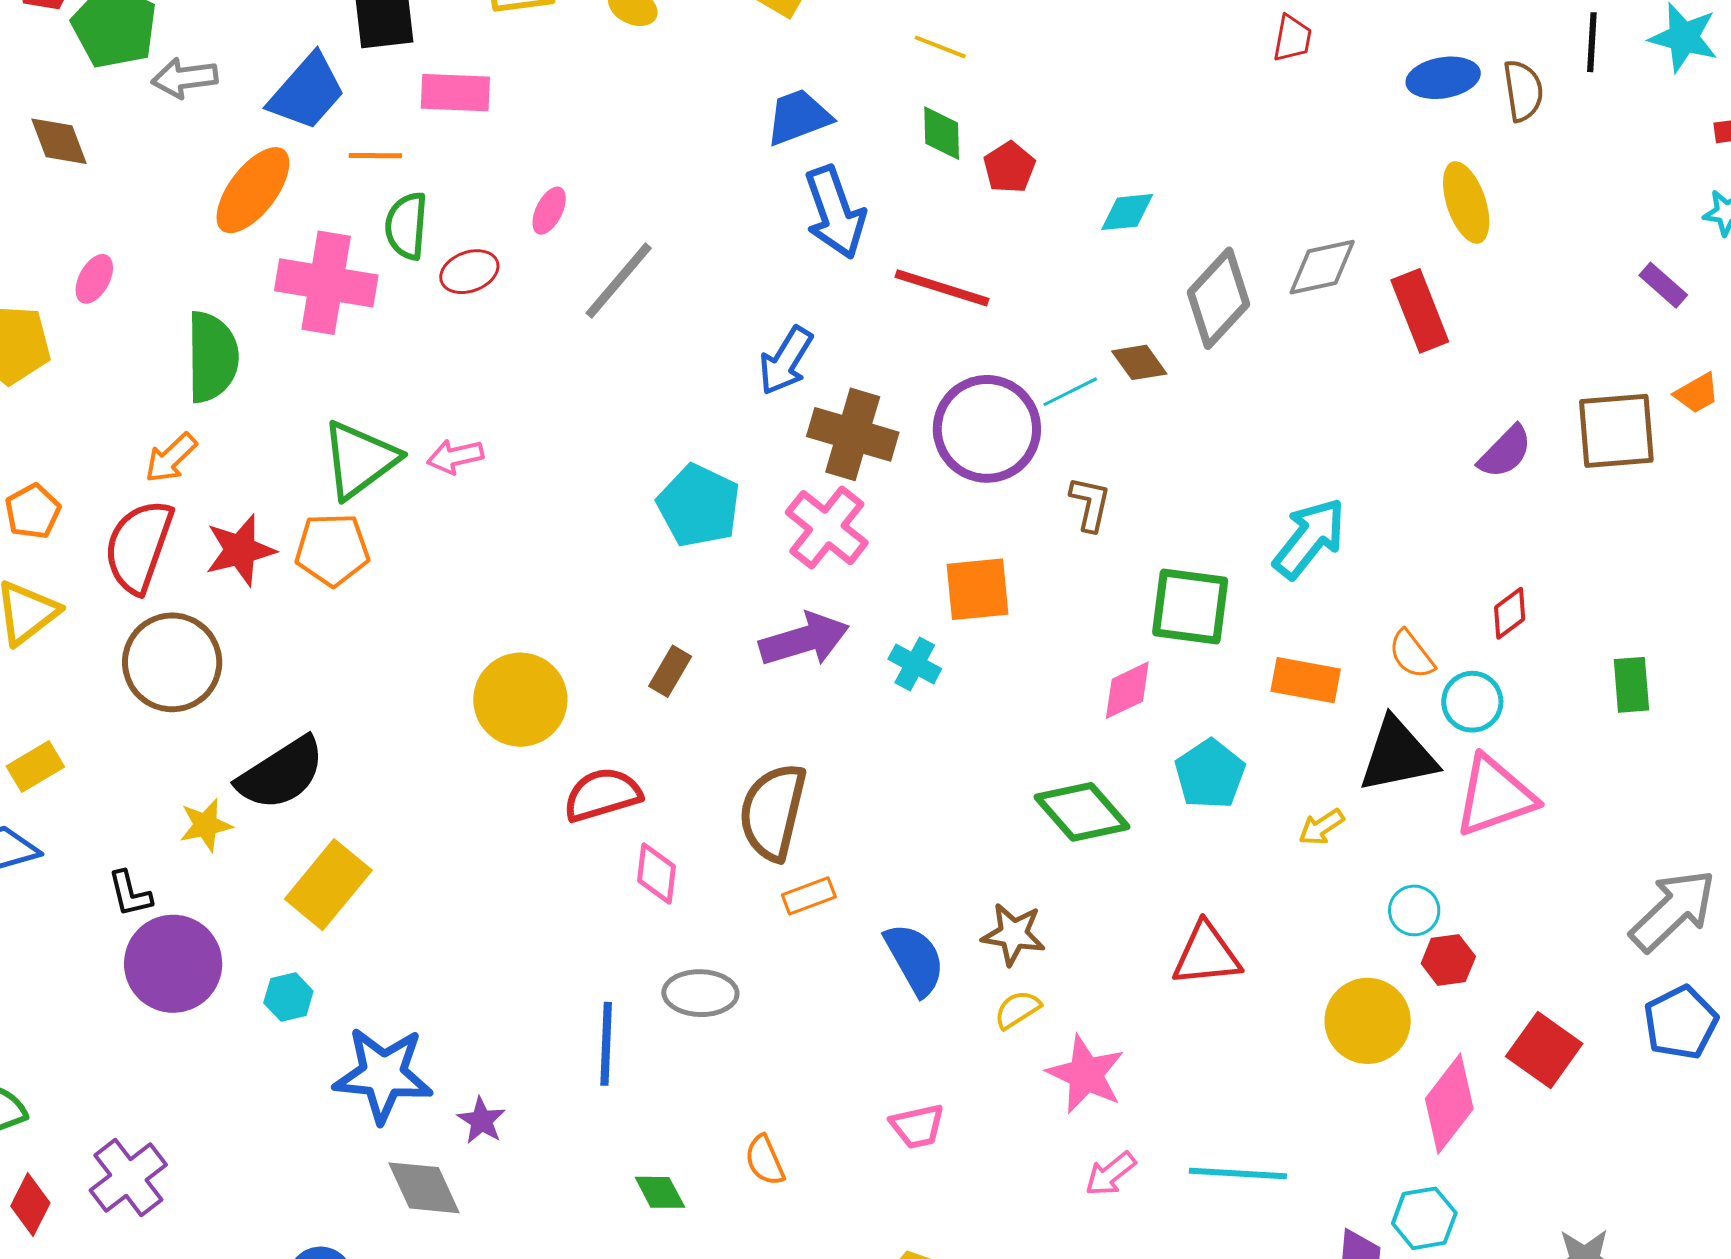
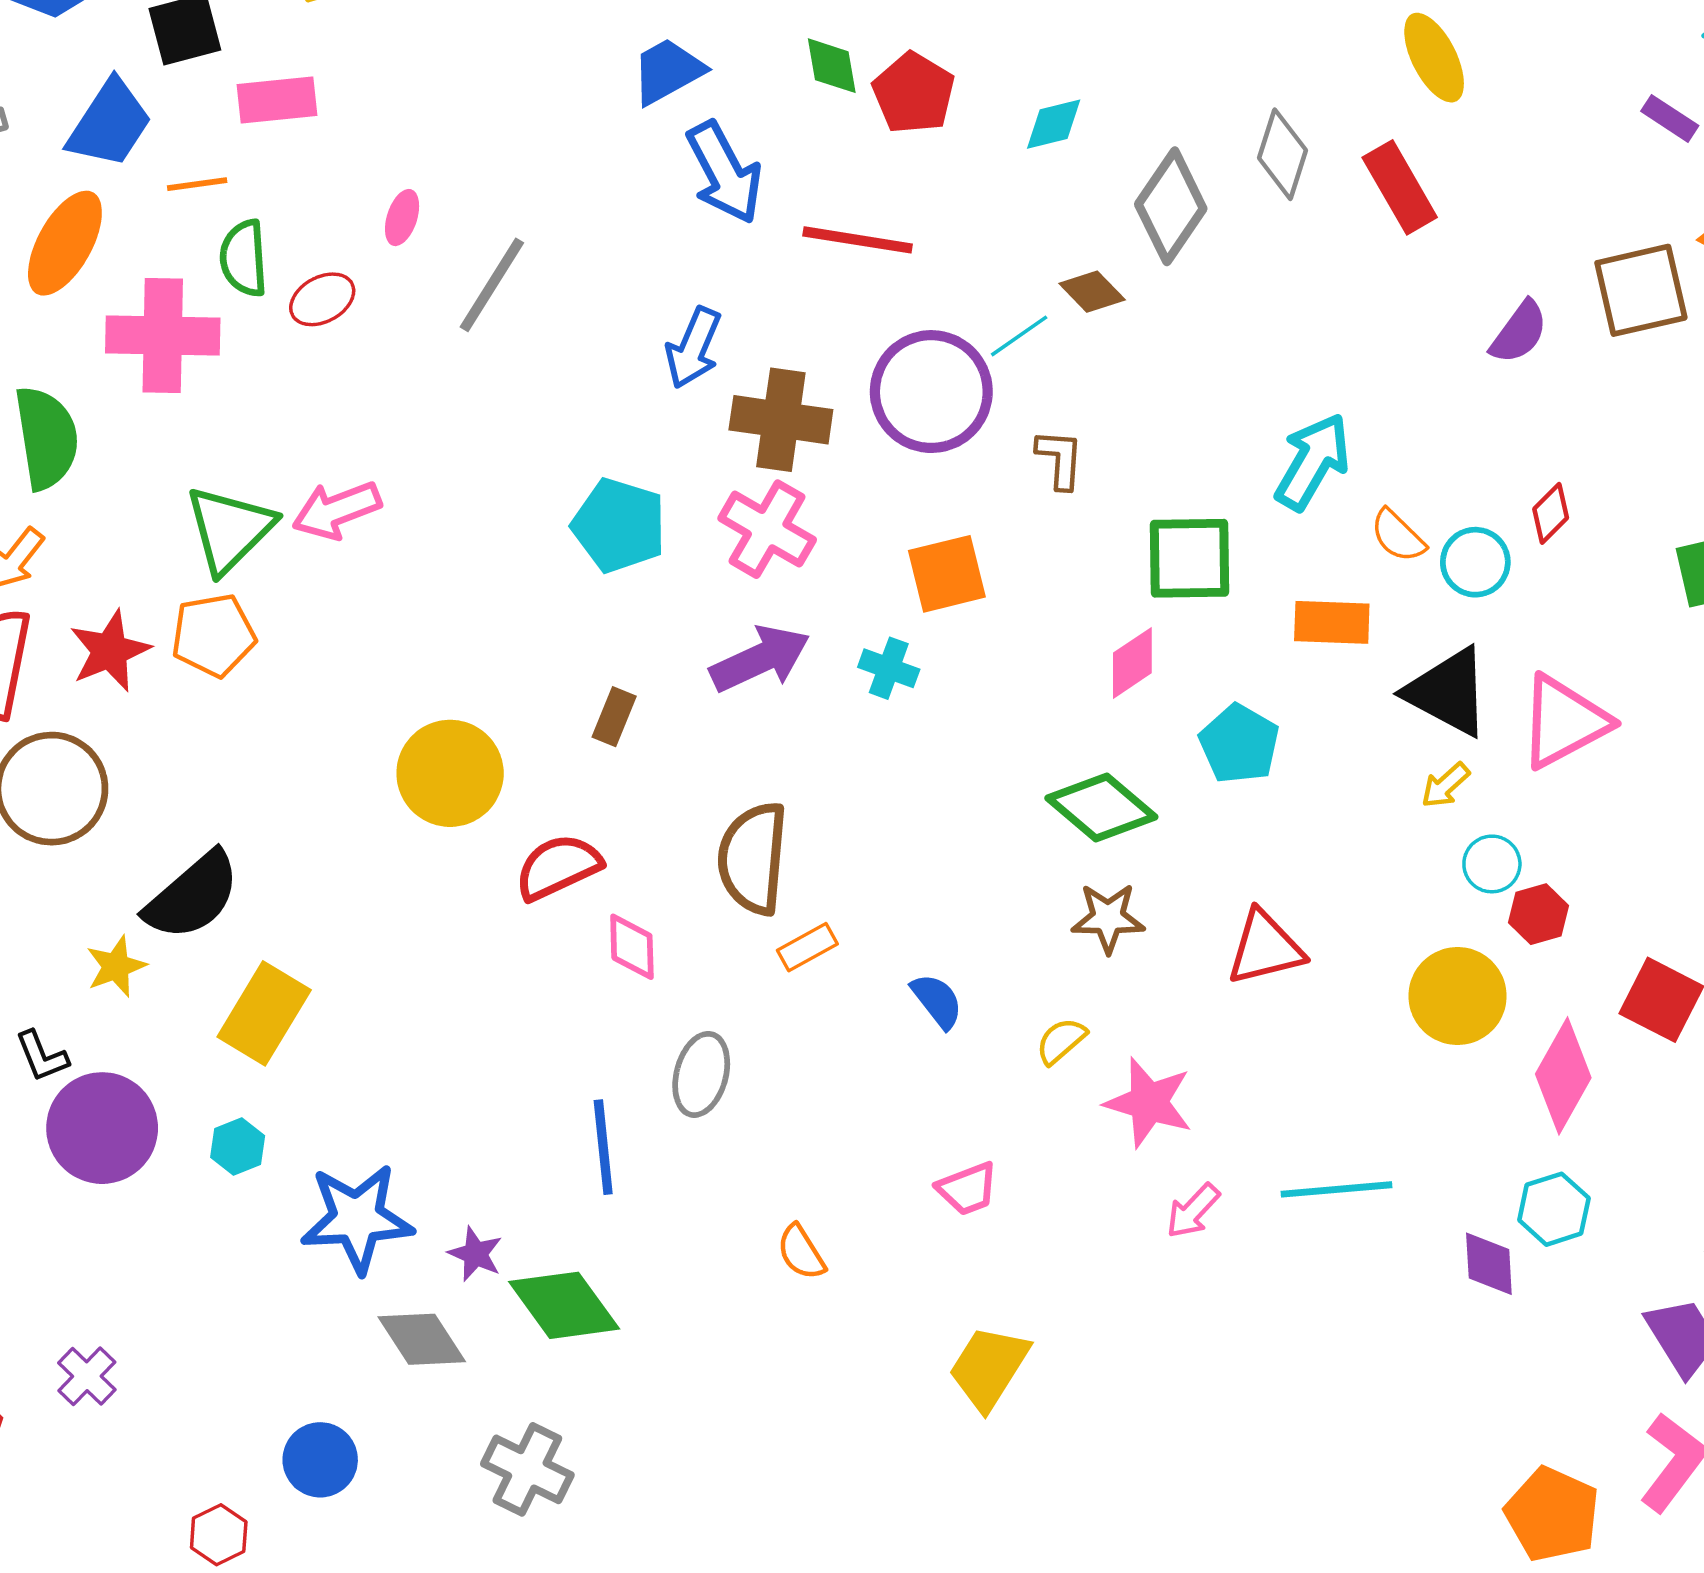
red pentagon: (1009, 167) -> (914, 93), size x1.4
gray diamond: (1322, 267) -> (1282, 154), turned -52
pink arrow: (455, 457) -> (337, 510), size x1.4
orange semicircle: (1412, 654) -> (1398, 536), moved
cyan circle: (1472, 702) -> (1475, 562), moved
black triangle: (1398, 755) -> (1448, 692), turned 48
yellow arrow: (1321, 827) -> (1445, 785), moved
brown star: (1013, 934) -> (1108, 918), moved
blue semicircle: (915, 959) -> (937, 1001), size x0.7
gray ellipse: (700, 993) -> (701, 1074), turned -68
purple cross: (128, 1178) -> (87, 1376), size x0.7
green diamond: (660, 1192) -> (564, 1305), moved, size x1.8

